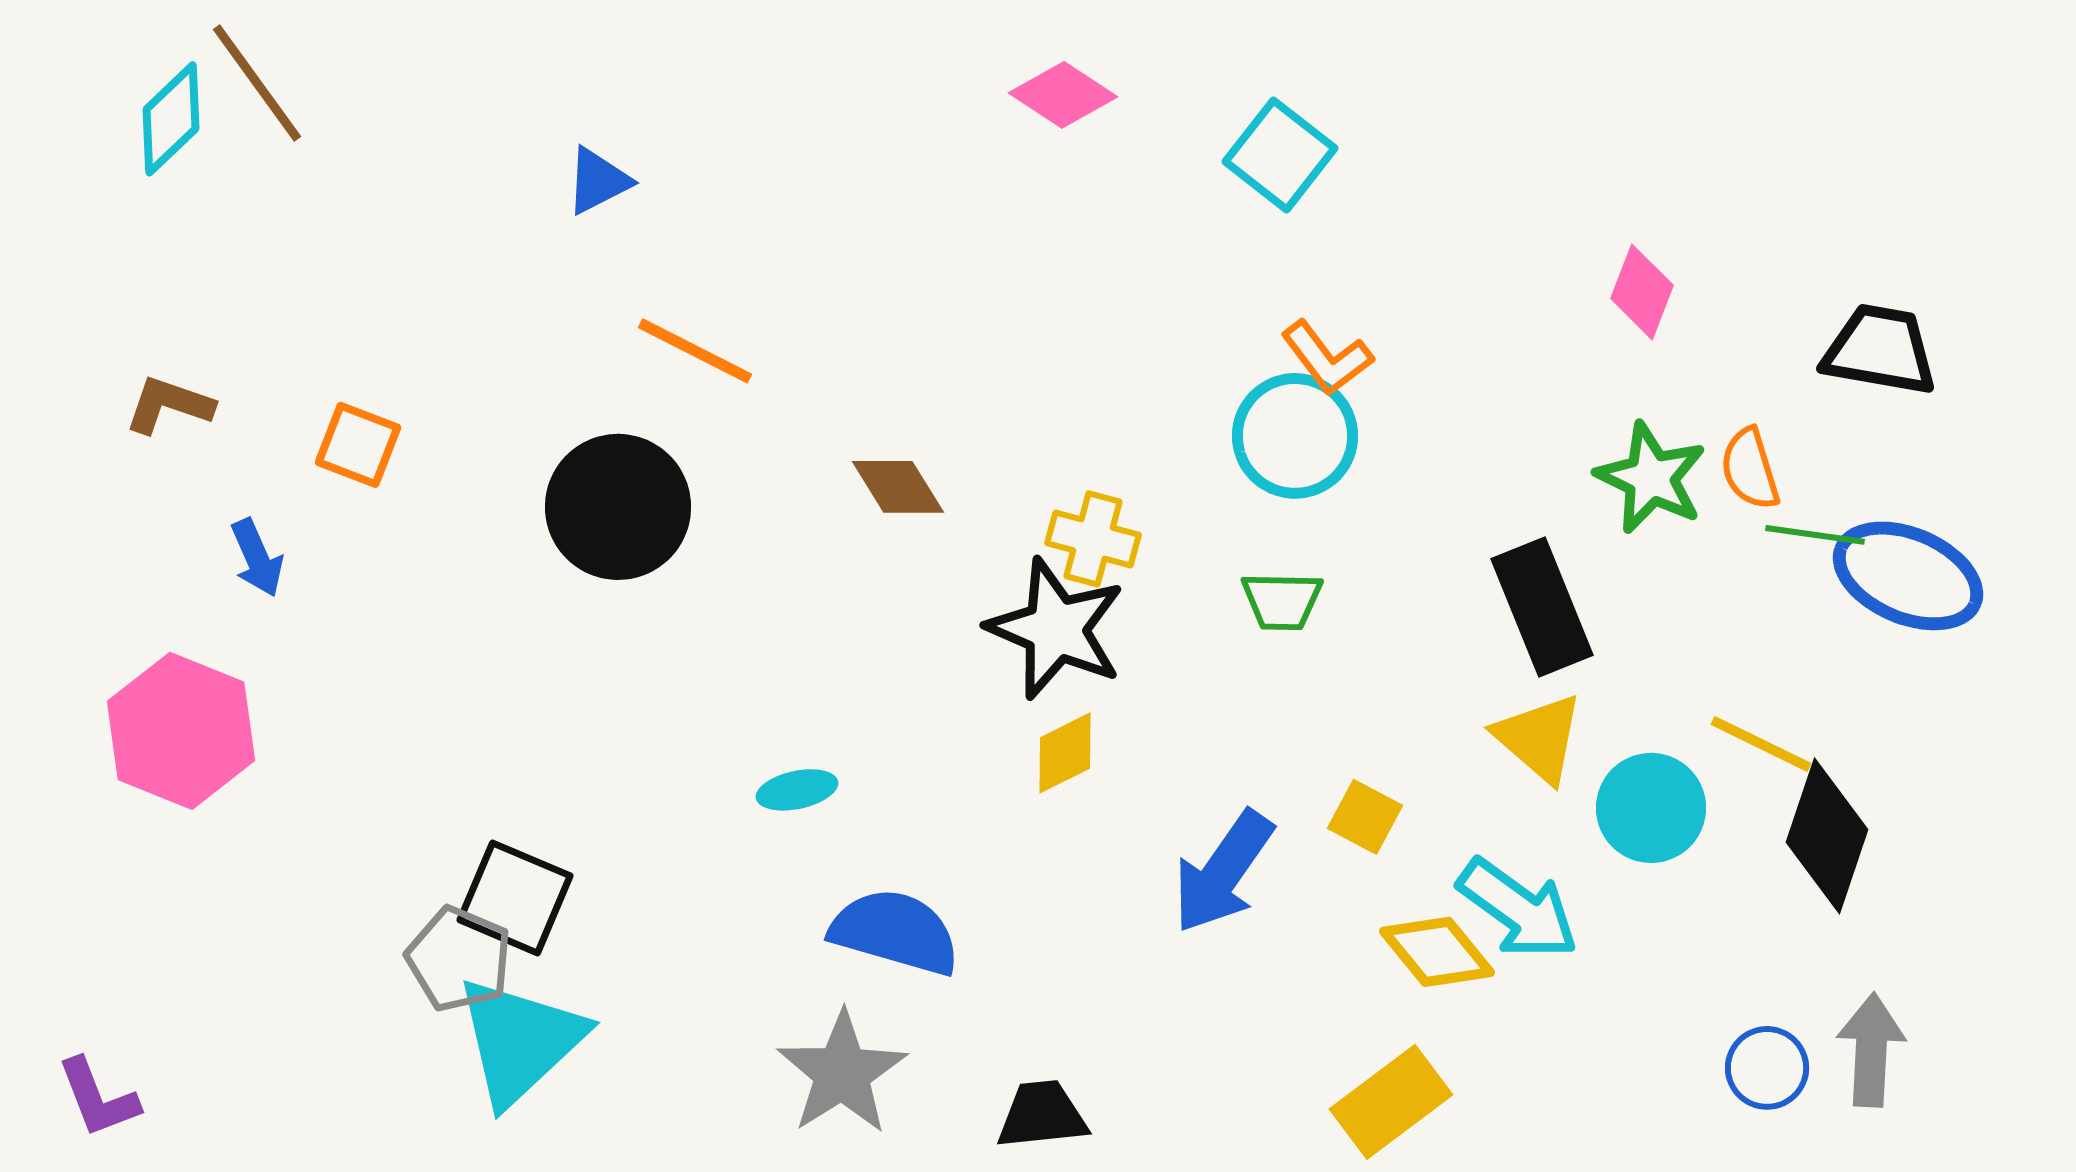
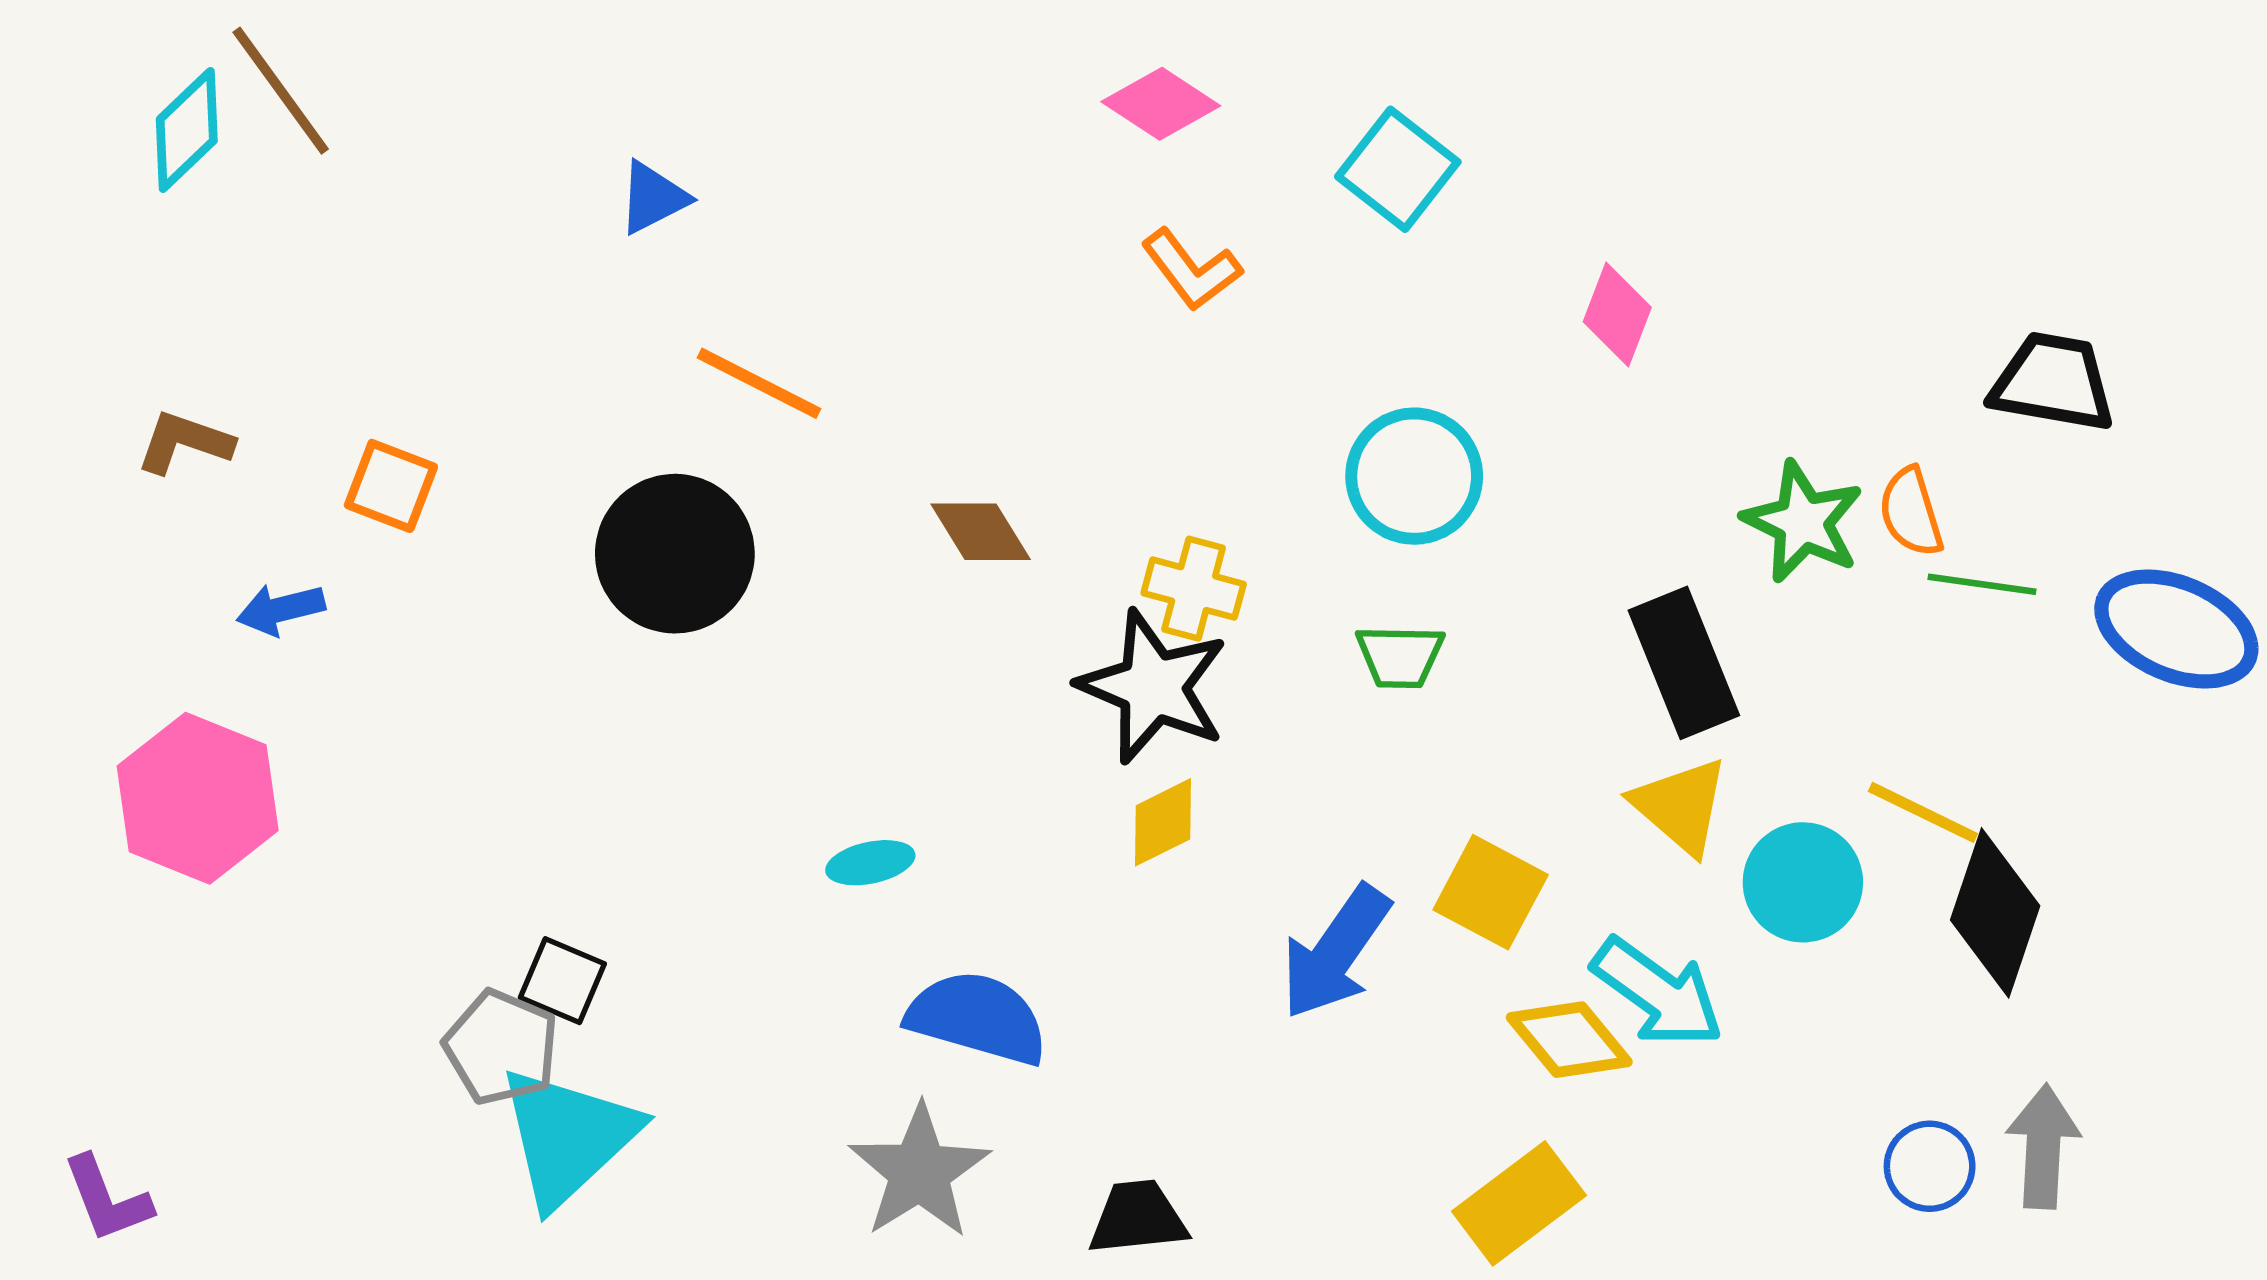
pink diamond: (1642, 292) -> (1617, 314), moved
orange L-shape: (1327, 358) -> (1191, 270), moved
blue arrow: (257, 558) -> (281, 609), turned 100
blue ellipse: (1908, 576) -> (2176, 629), moved
yellow square: (1365, 817) -> (1491, 892), size x1.4
black square: (515, 898) -> (562, 981), size x0.7

